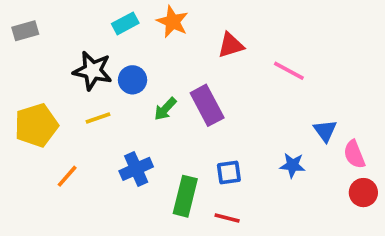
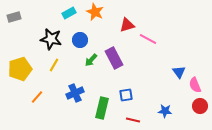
pink line: (289, 71) -> (148, 39), moved
blue circle: (133, 80) -> (80, 40), moved
yellow line: (98, 118) -> (54, 65), turned -40
blue star: (292, 165) -> (165, 111), moved
red line: (227, 218) -> (133, 120), moved

